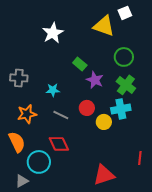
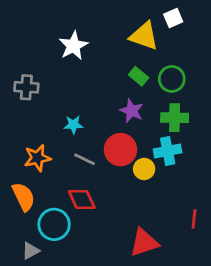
green rectangle: (80, 64) -> (139, 76), moved
gray cross: (19, 78) -> (26, 87), moved
green cross: (126, 85) -> (175, 118), turned -36
red circle: (87, 108) -> (121, 150), size x1.5

